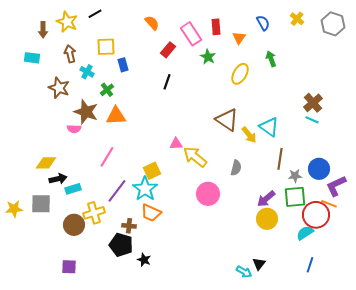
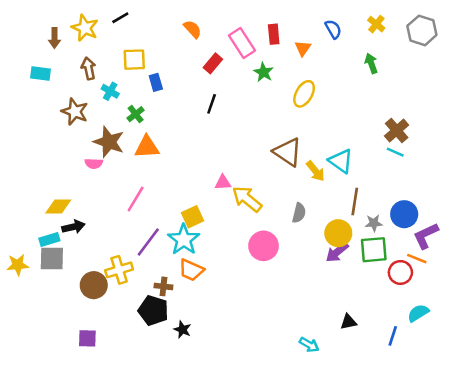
green arrow: (271, 59) -> (371, 63), moved
cyan rectangle: (73, 189) -> (49, 240), moved
red circle: (316, 215) -> (400, 272), size x0.7
yellow circle: (267, 219) -> (338, 233), moved
cyan semicircle: (305, 233) -> (418, 313), moved
black triangle: (259, 264) -> (348, 322), moved, turned 40

